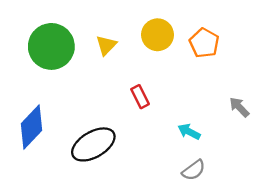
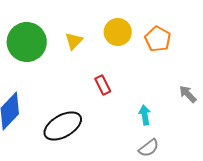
cyan arrow: (189, 132) -> (145, 115), turned 54

